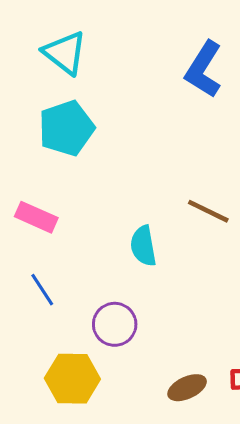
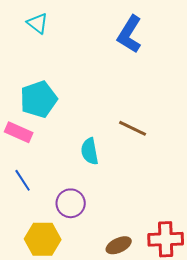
cyan triangle: (65, 53) -> (38, 23), size x0.7
cyan pentagon: (66, 128) -> (39, 99), moved

